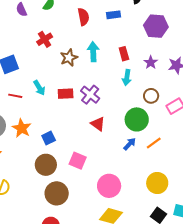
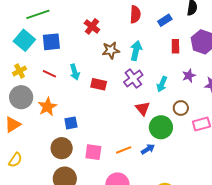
blue rectangle: (113, 15) -> (165, 20), turned -40
red cross: (45, 39) -> (92, 26), turned -35
red rectangle: (124, 54) -> (175, 46), moved
purple cross: (90, 95) -> (133, 78), moved
red triangle: (98, 124) -> (143, 108), moved
orange line: (154, 143) -> (124, 150), moved
pink square: (78, 161) -> (93, 152), turned -30

